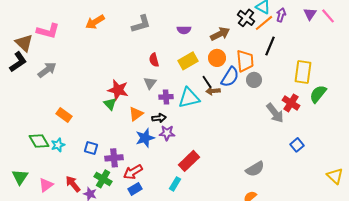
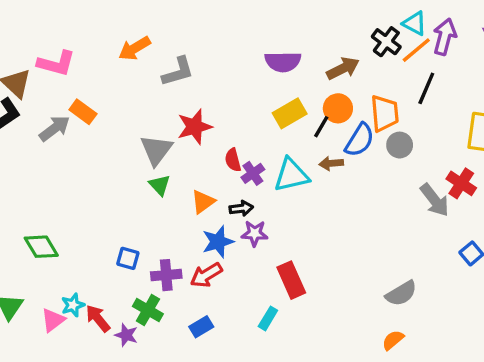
purple arrow: (281, 15) -> (445, 37), size x1.5
gray L-shape: (141, 24) -> (178, 72), moved
purple semicircle: (184, 30) -> (283, 62), size x1.5
red semicircle: (154, 60) -> (233, 160), moved
black line: (207, 82) -> (321, 127), moved, turned 64
gray triangle: (150, 83) -> (156, 150), moved, size x1.5
red star: (118, 90) -> (195, 127), moved, turned -30
purple cross: (166, 97) -> (253, 173), turned -32
orange rectangle: (64, 115) -> (83, 112), moved
cyan star: (58, 145) -> (73, 305), moved
red rectangle: (189, 161) -> (291, 280), turned -70
red arrow: (133, 172) -> (206, 275), moved

